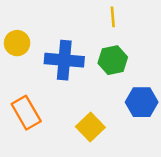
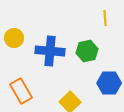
yellow line: (113, 17) -> (105, 18), moved

